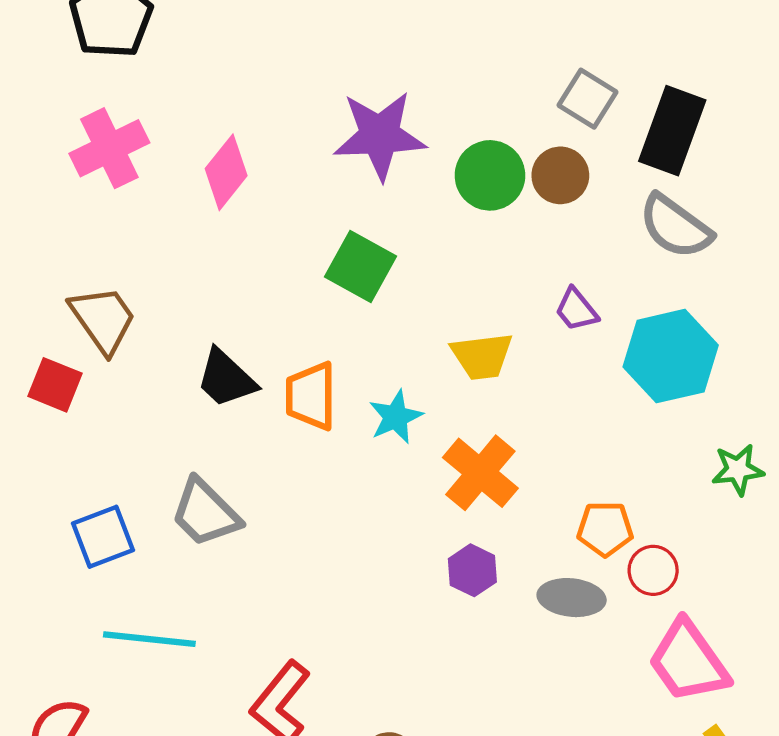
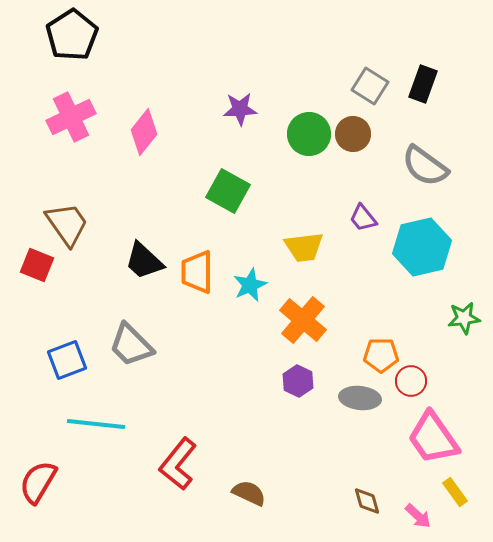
black rectangle: (672, 131) -> (423, 84), moved, size x0.7
purple star: (380, 135) -> (240, 109), size x0.6

